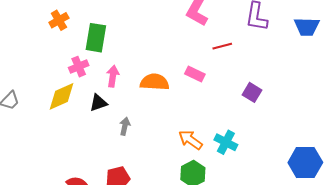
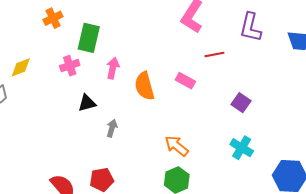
pink arrow: (113, 76) -> (113, 68), moved
orange semicircle: (155, 82) -> (144, 86), turned -112
yellow diamond: (62, 96) -> (21, 67), moved, size x0.7
cyan cross: (226, 142) -> (242, 148), moved

